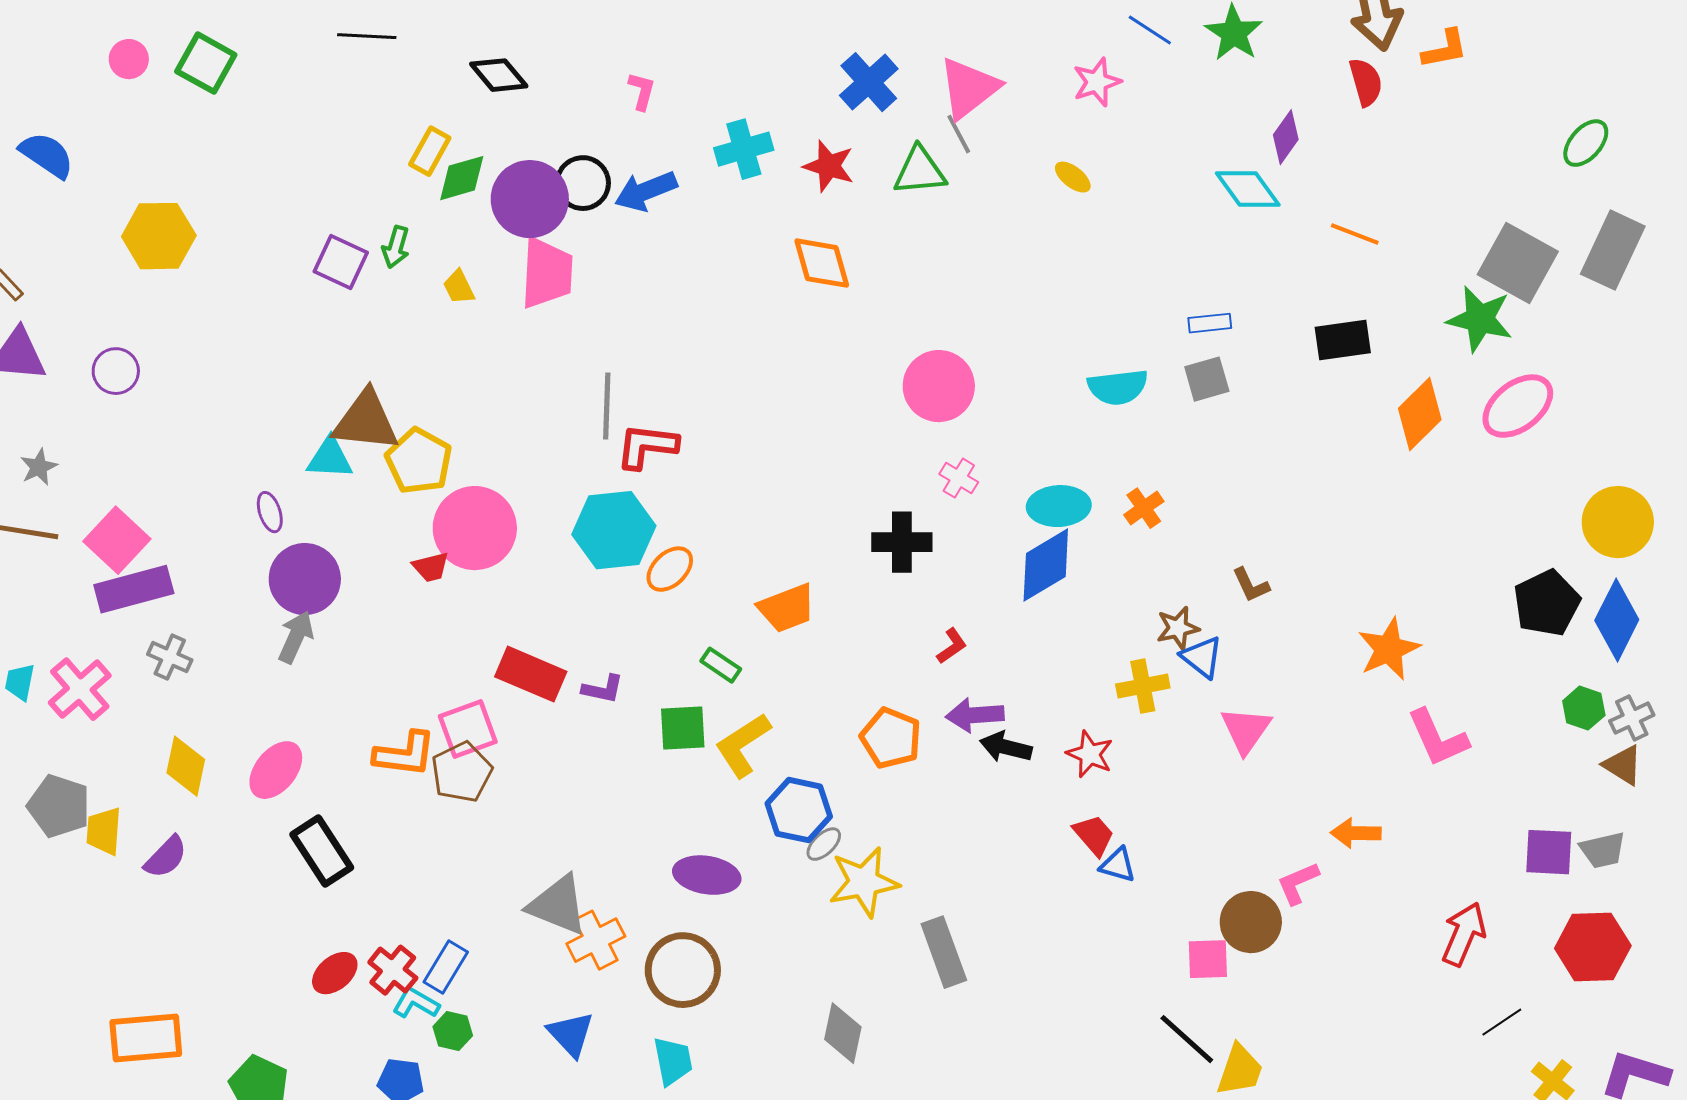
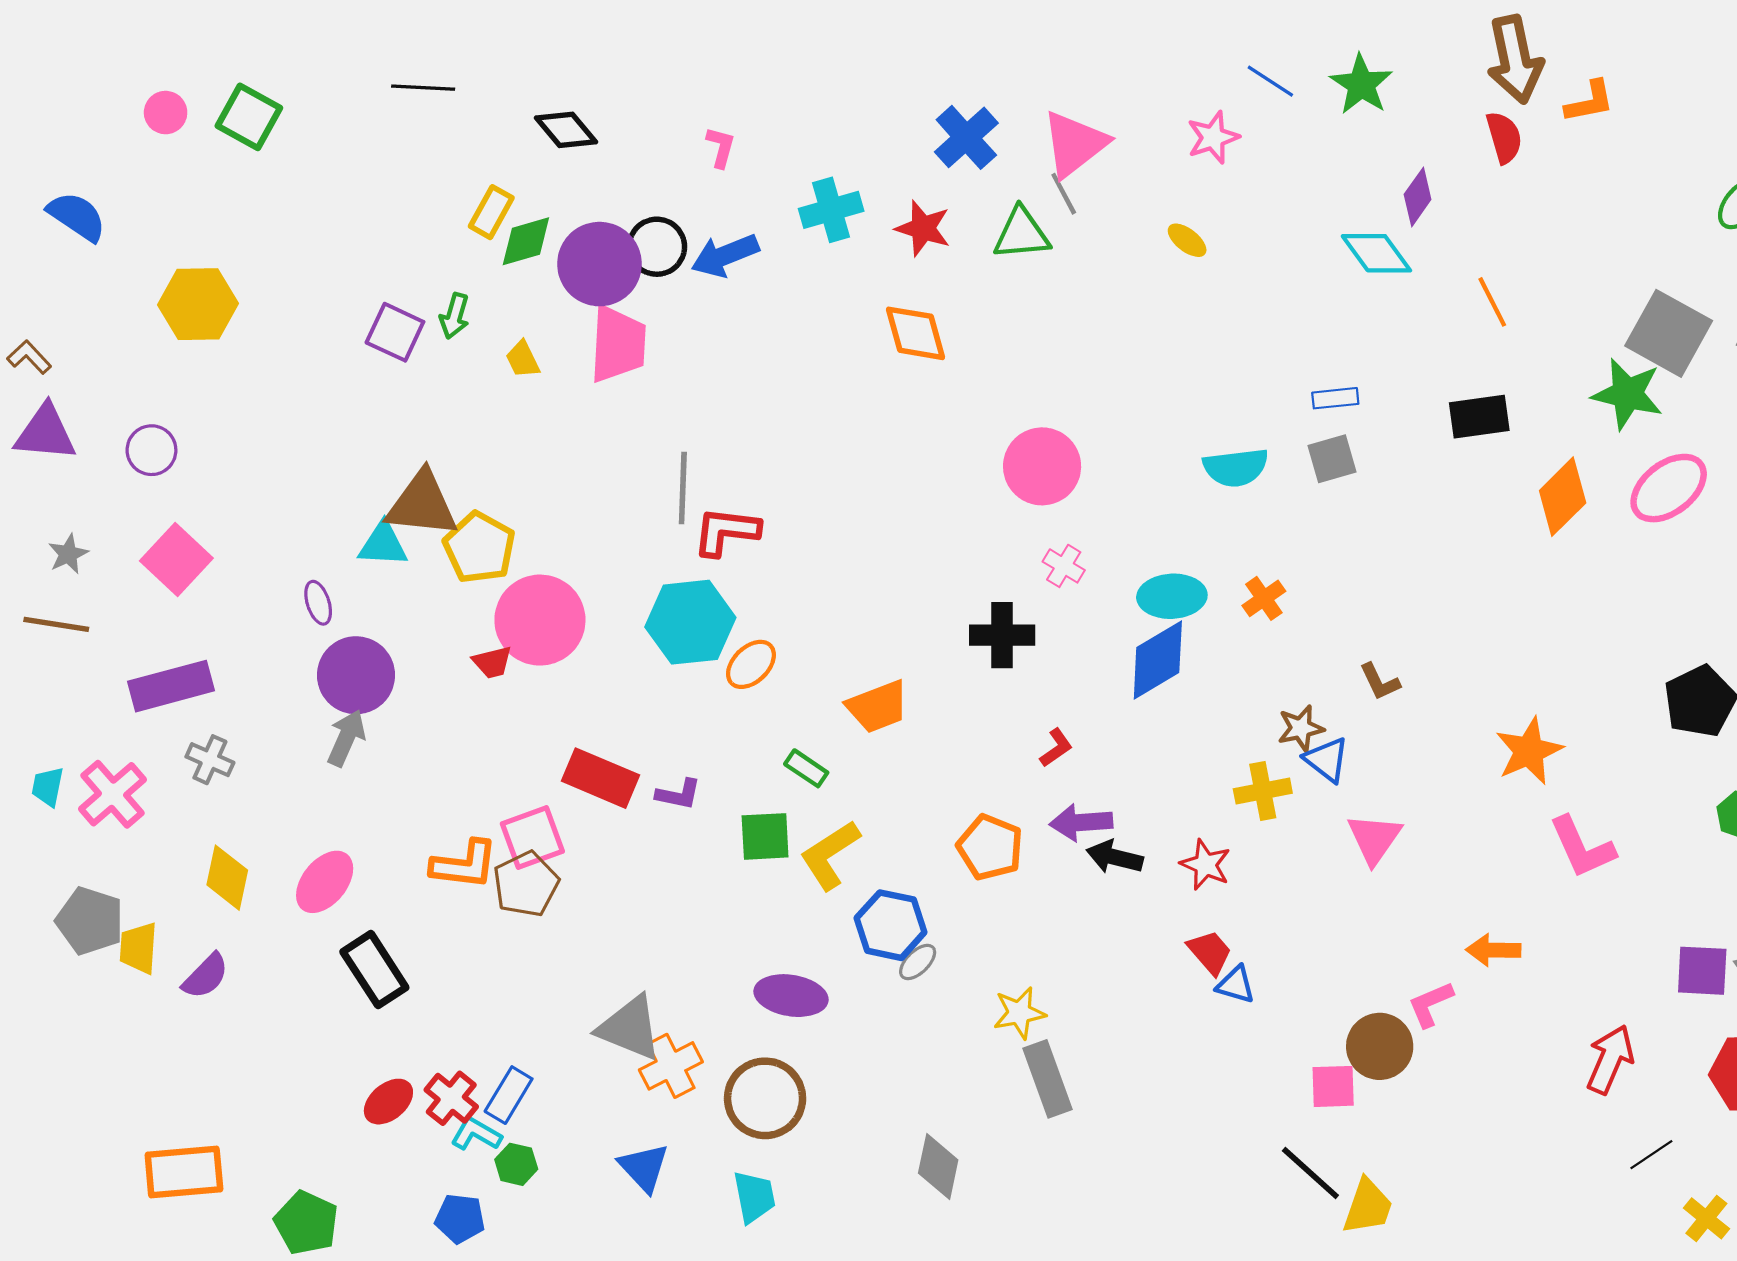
orange line: (1355, 234) -> (1492, 302), turned 42
pink square: (117, 540) -> (176, 559), moved
yellow star: (864, 882) -> (1019, 1013), moved, size x0.7

